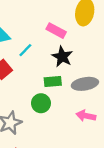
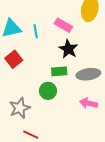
cyan line: (25, 50) -> (36, 31), moved, turned -56

